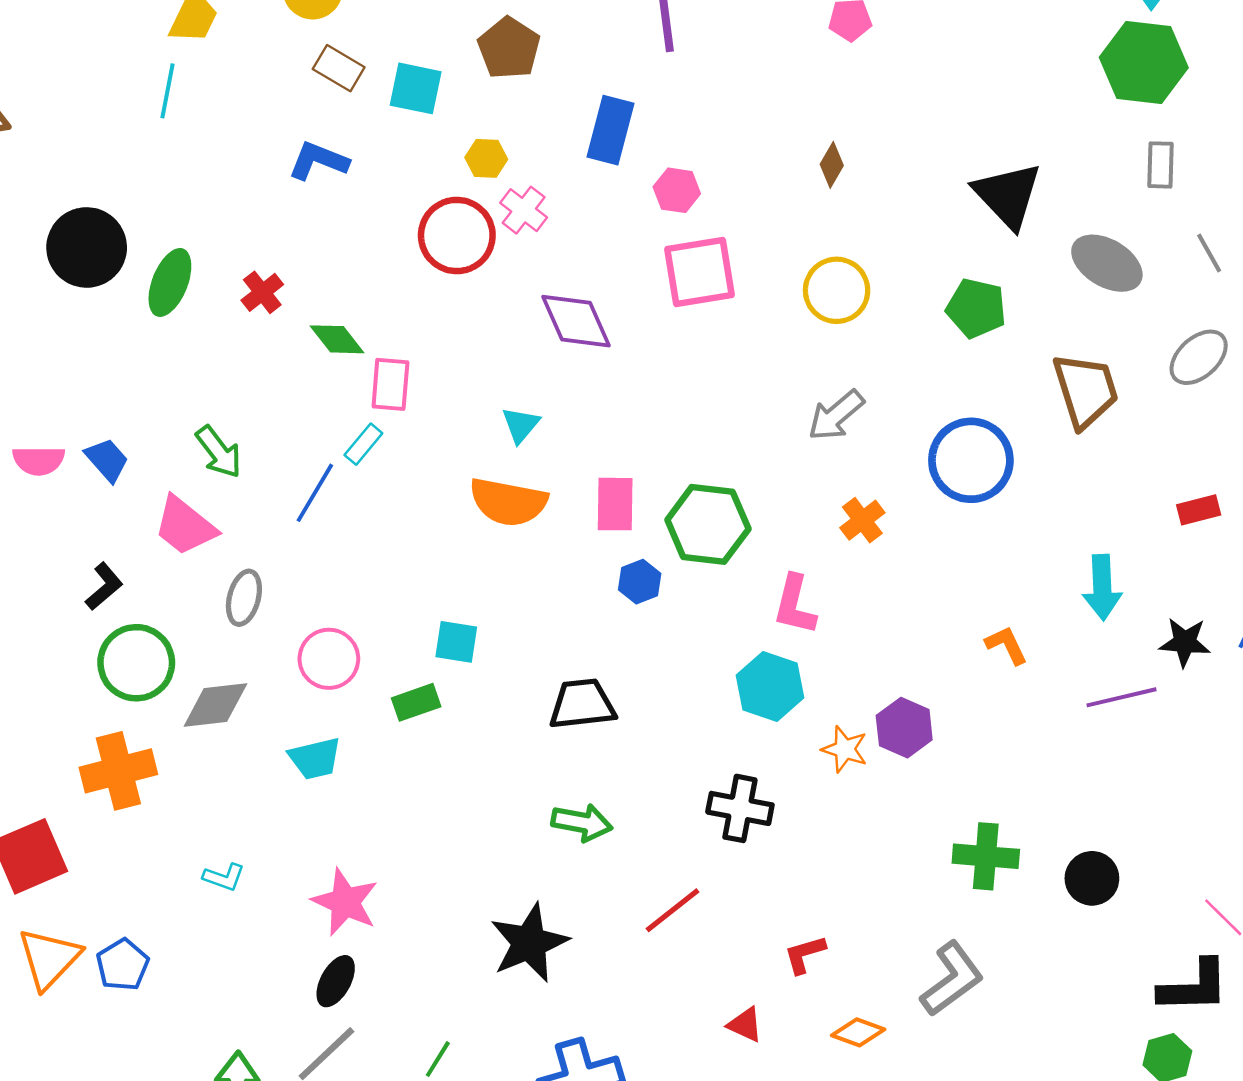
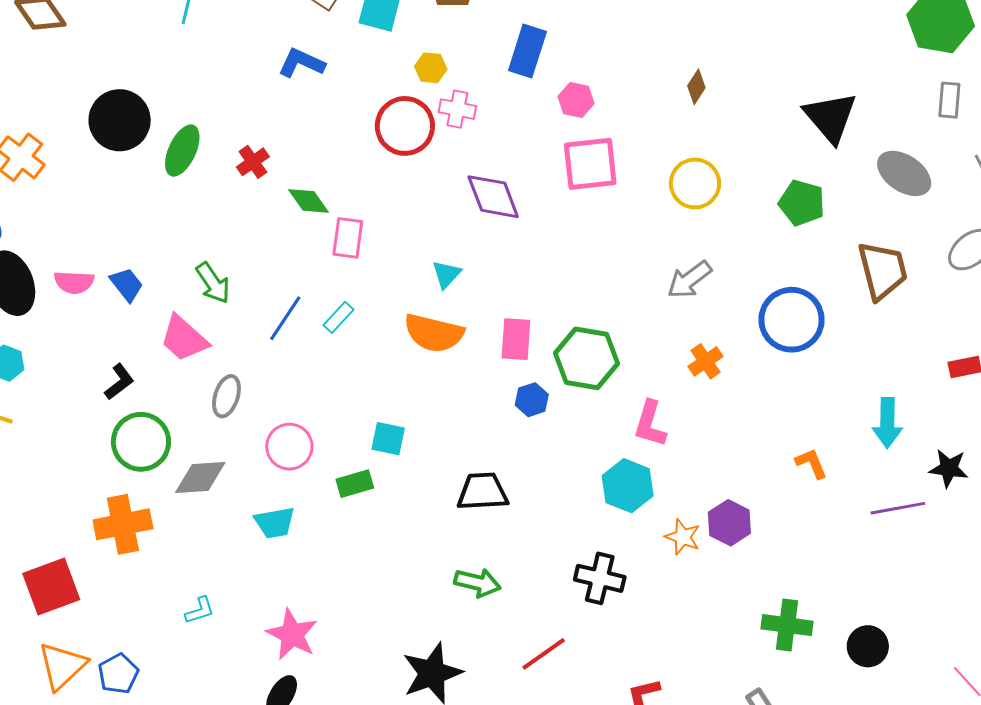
pink cross: (524, 210) -> (457, 109), turned -30
cyan rectangle: (363, 444) -> (339, 317), moved
cyan L-shape: (224, 877) -> (200, 610), turned -40

